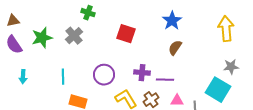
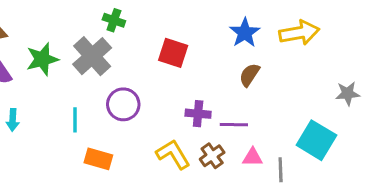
yellow arrow: (226, 29) -> (299, 33), moved, turned 85
gray cross: (74, 36) -> (92, 56), size x1.4
gray star: (231, 67) -> (348, 93), moved
purple circle: (104, 75) -> (123, 104), moved

